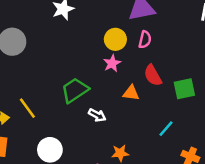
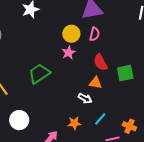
orange triangle: (131, 93) -> (95, 83), moved
white arrow: (97, 115) -> (85, 98), moved
cyan line: (166, 129) -> (100, 119), moved

